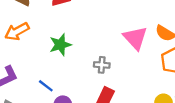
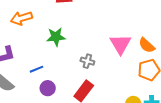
blue line: (46, 86) -> (37, 69), turned -72

